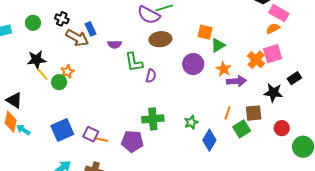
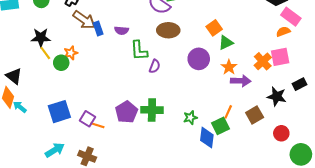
blue rectangle: (91, 29) -> (98, 29), moved
orange square: (205, 32) -> (214, 28), turned 35
brown square: (254, 113) -> (255, 115), turned -30
green square: (242, 129) -> (221, 126), moved
blue diamond: (209, 140) -> (207, 138), turned -30
purple pentagon: (132, 141) -> (126, 112), moved, turned 30

